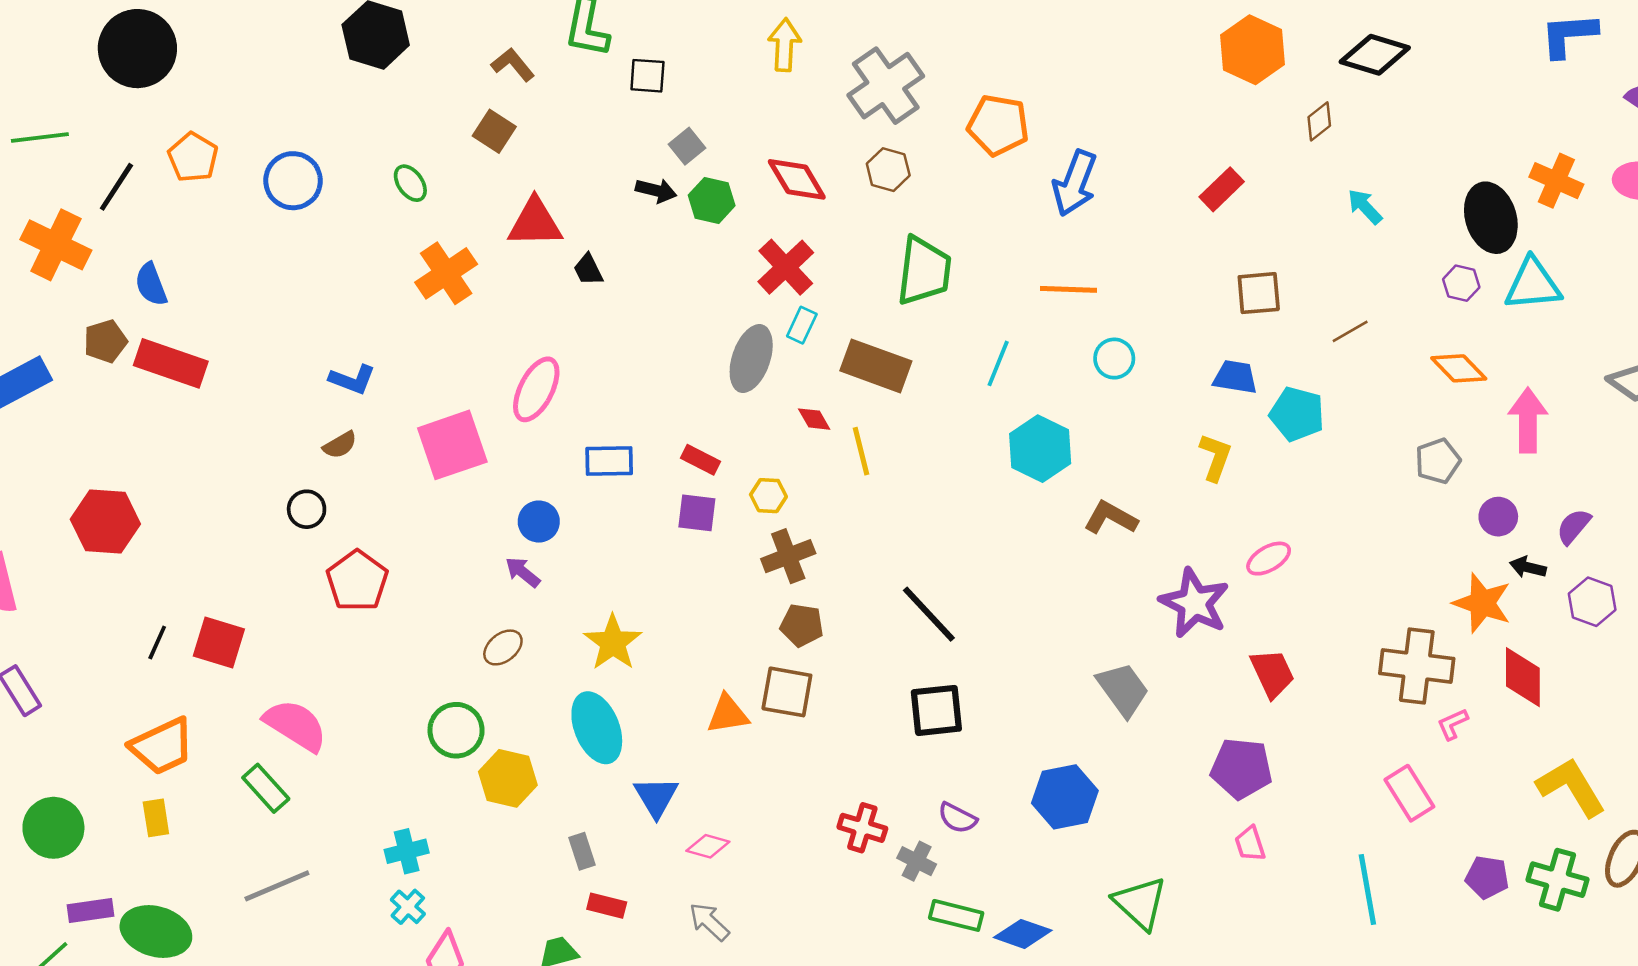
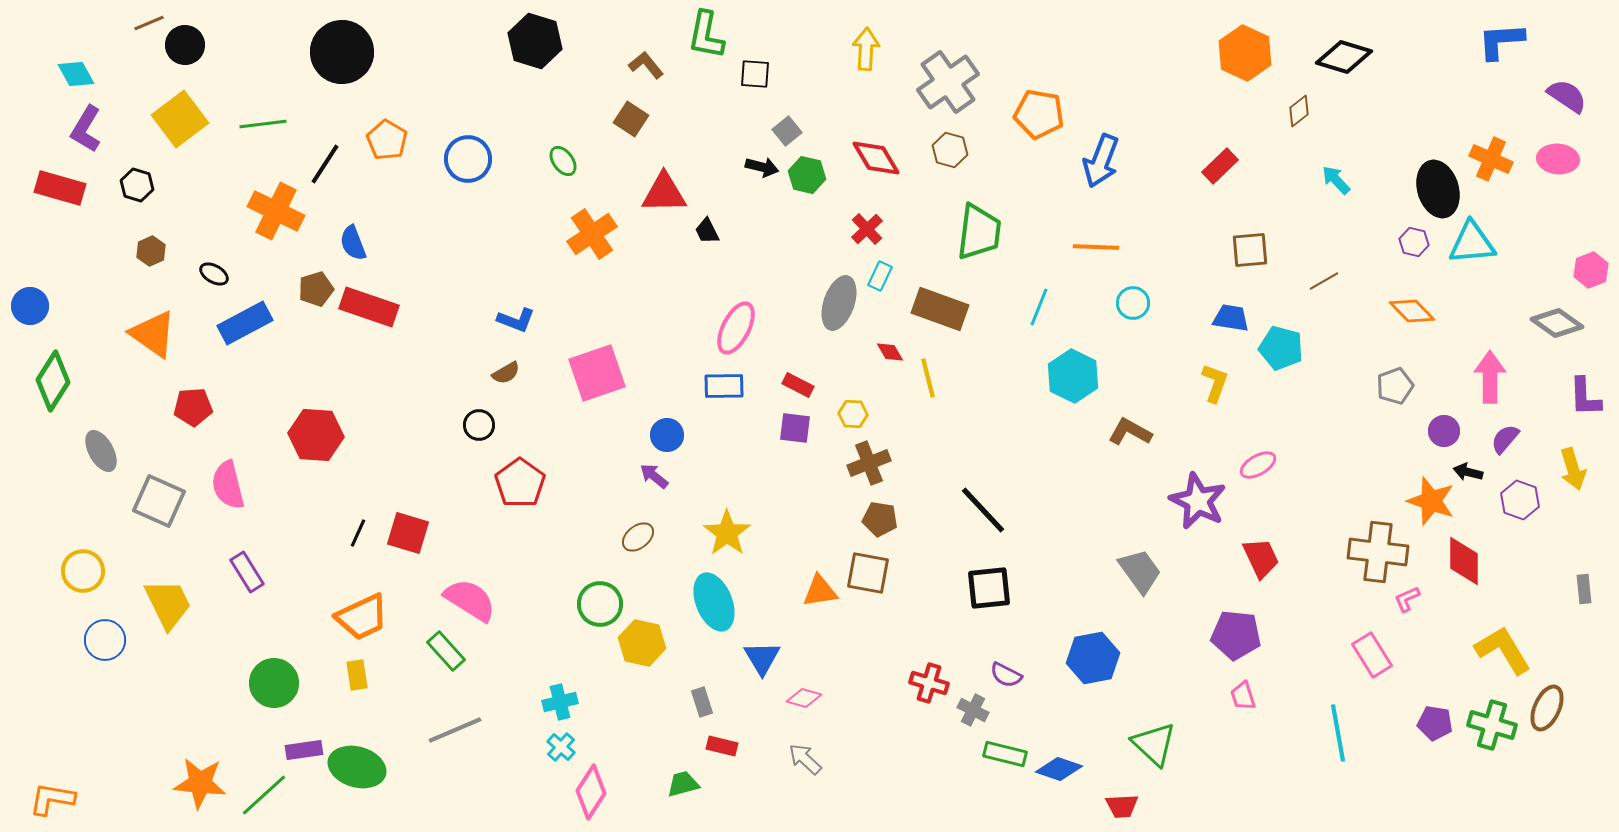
red cross: (786, 267) -> (867, 229), size x0.7
pink ellipse: (536, 389) -> (736, 328), moved
pink arrow: (1528, 420) -> (1490, 377), moved

